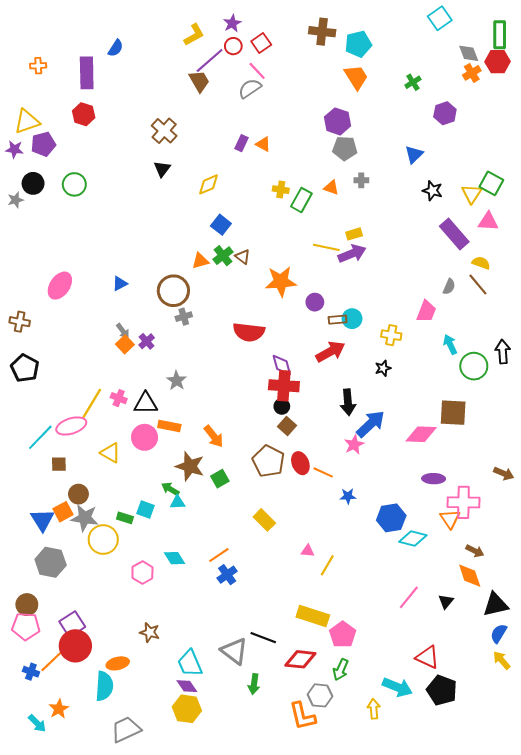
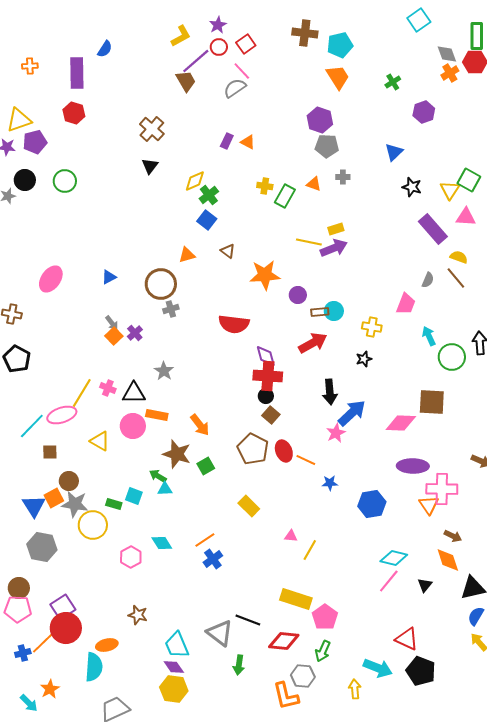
green cross: (223, 256) -> (209, 195), moved
purple ellipse: (434, 479) -> (413, 466), size x1.4
cyan diamond: (413, 538) -> (394, 558), moved
blue cross: (31, 672) -> (23, 653), turned -35

